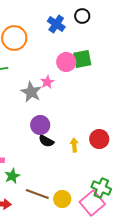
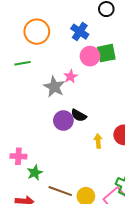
blue cross: (56, 24) -> (80, 32), moved
black semicircle: (46, 141) -> (79, 115), moved

